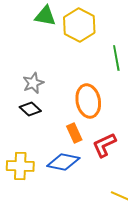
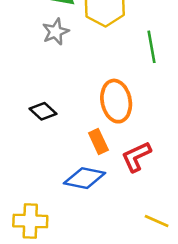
gray star: (33, 83) -> (56, 32), moved
yellow cross: (20, 166) -> (30, 221), moved

